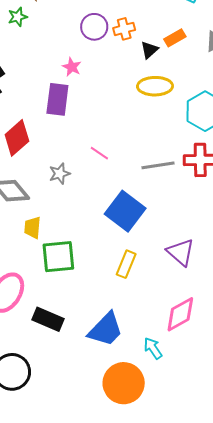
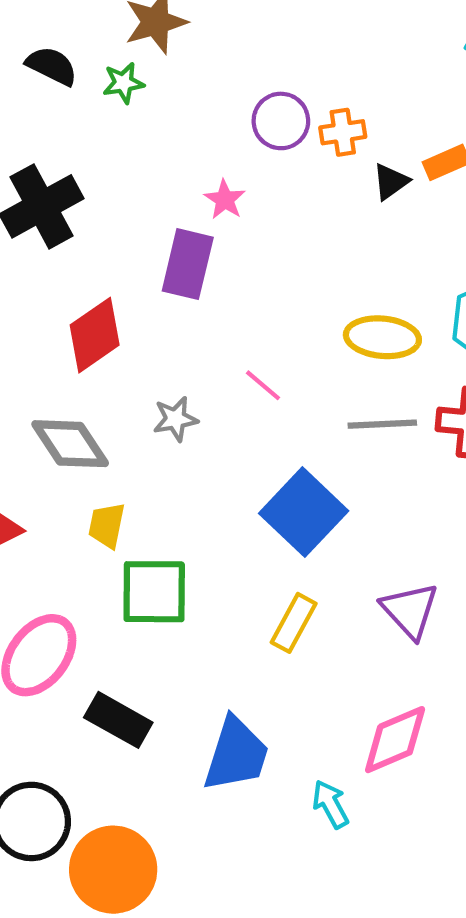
yellow ellipse: (155, 86) -> (382, 337), moved
blue trapezoid: (106, 329) -> (236, 754), turned -33
orange circle: (124, 383) -> (113, 870), moved

